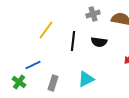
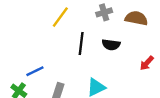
yellow line: (46, 30) -> (60, 17), moved

